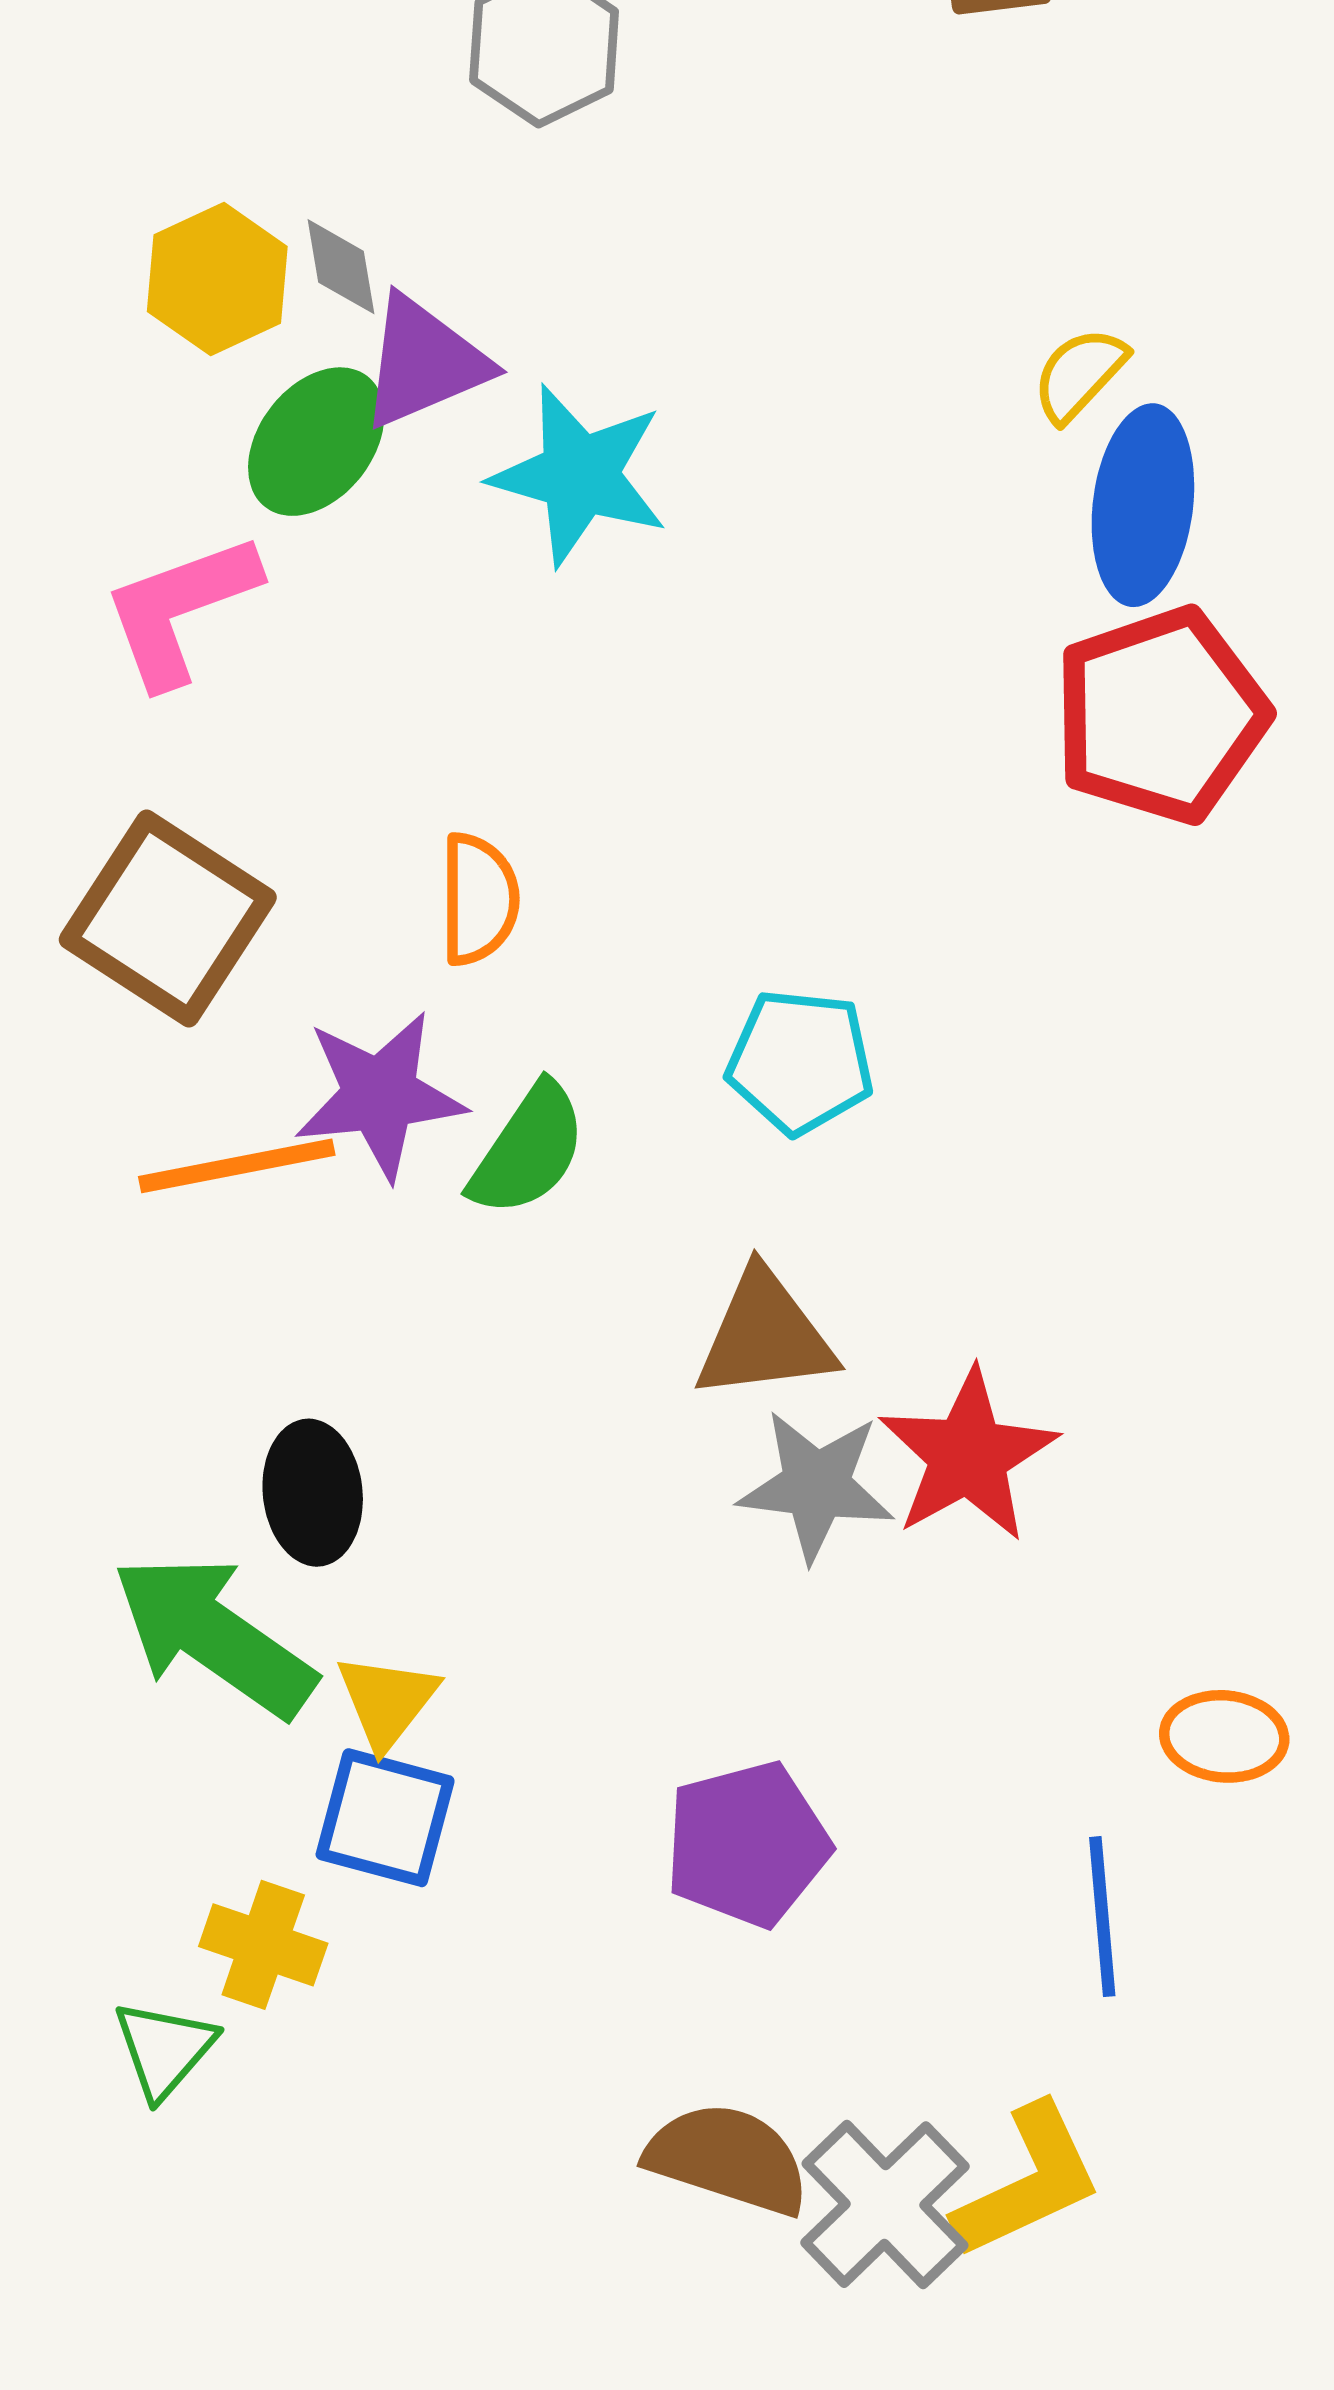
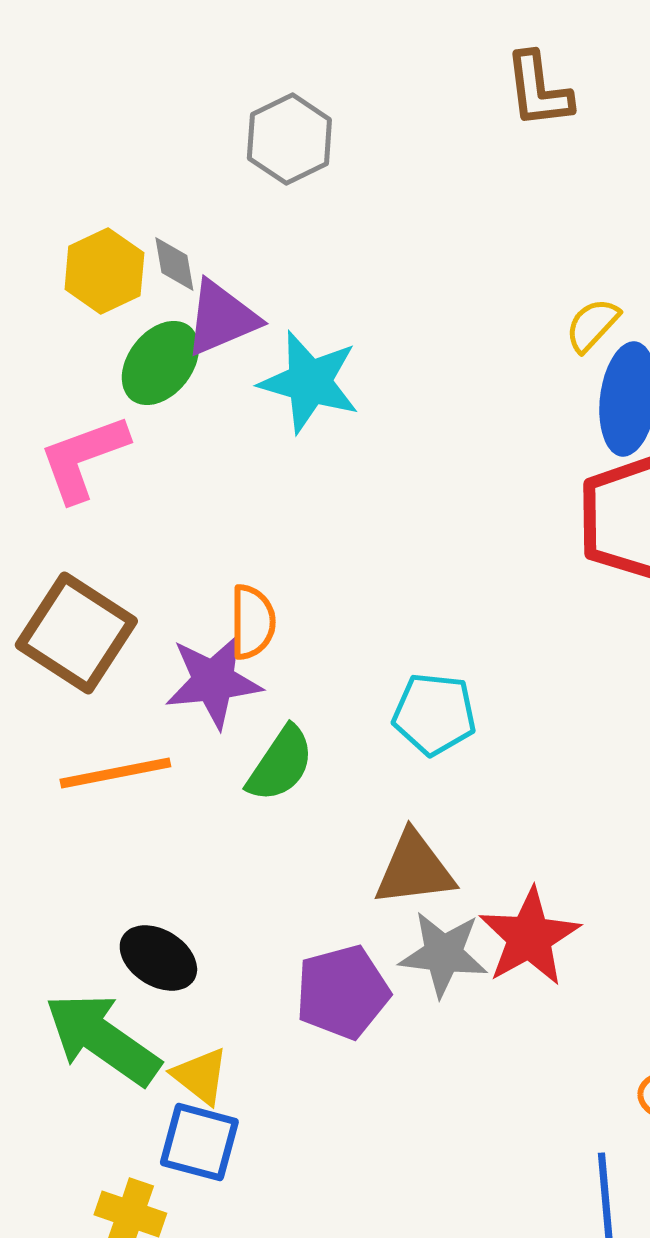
purple star: (380, 1095) -> (213, 681), moved
black ellipse: (313, 1493) -> (158, 958), turned -52
yellow triangle: (387, 1701) -> (200, 1076), turned -30
purple pentagon: (747, 1844) -> (342, 992), moved

